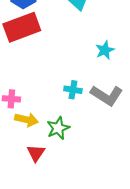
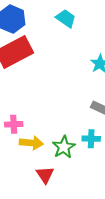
cyan cross: (73, 90) -> (91, 139), moved

